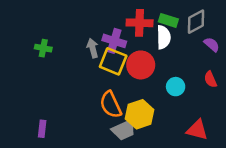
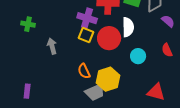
white semicircle: (164, 37) -> (128, 27), moved
gray arrow: (93, 48) -> (52, 46), moved
yellow square: (113, 61) -> (86, 35), size x0.7
orange semicircle: (111, 105) -> (84, 71), size x0.7

